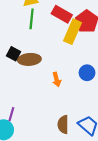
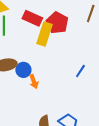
blue circle: (87, 73) -> (23, 70), moved

